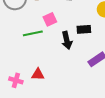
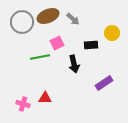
black rectangle: (84, 29) -> (91, 45), moved

